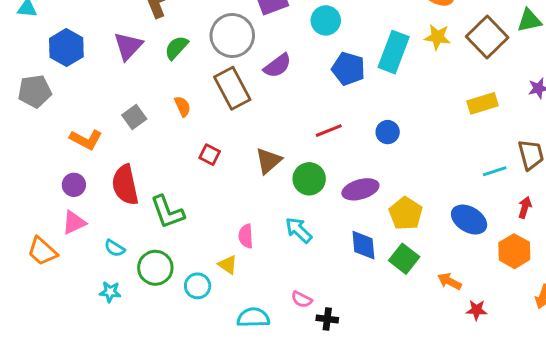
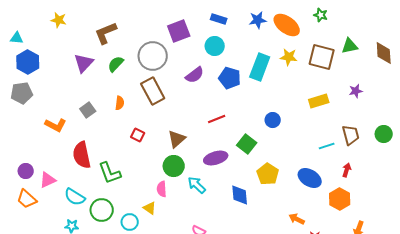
brown square: (487, 37) -> (322, 57), turned -32
blue hexagon: (66, 48) -> (28, 62), moved
purple semicircle: (277, 66) -> (195, 75), moved
orange semicircle: (182, 106) -> (120, 103), turned 32
blue circle: (388, 132) -> (273, 120), moved
green circle: (309, 179) -> (174, 166), moved
purple circle: (74, 185) -> (26, 171), moved
purple ellipse: (360, 189) -> (216, 158), moved
cyan semicircle: (115, 248) -> (75, 197), size x1.5
green square: (404, 259) -> (247, 144), moved

